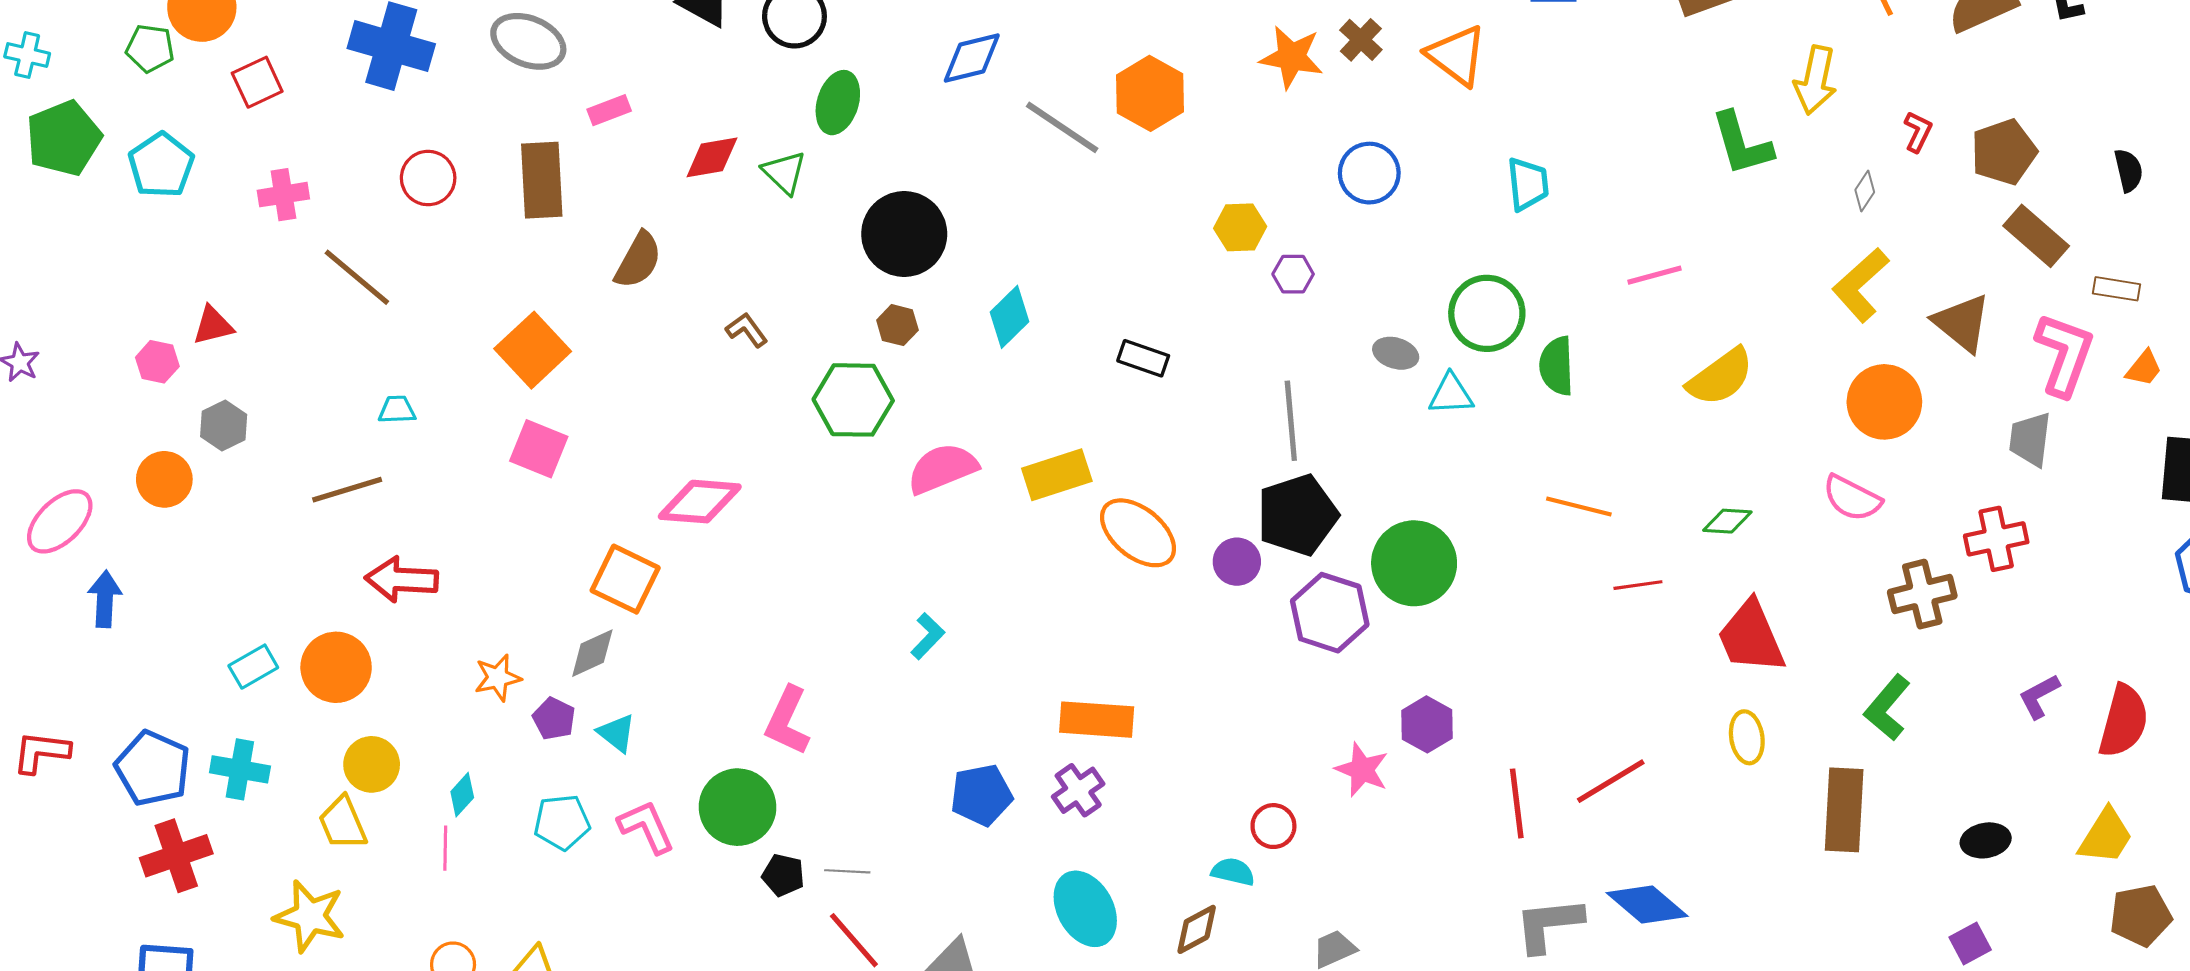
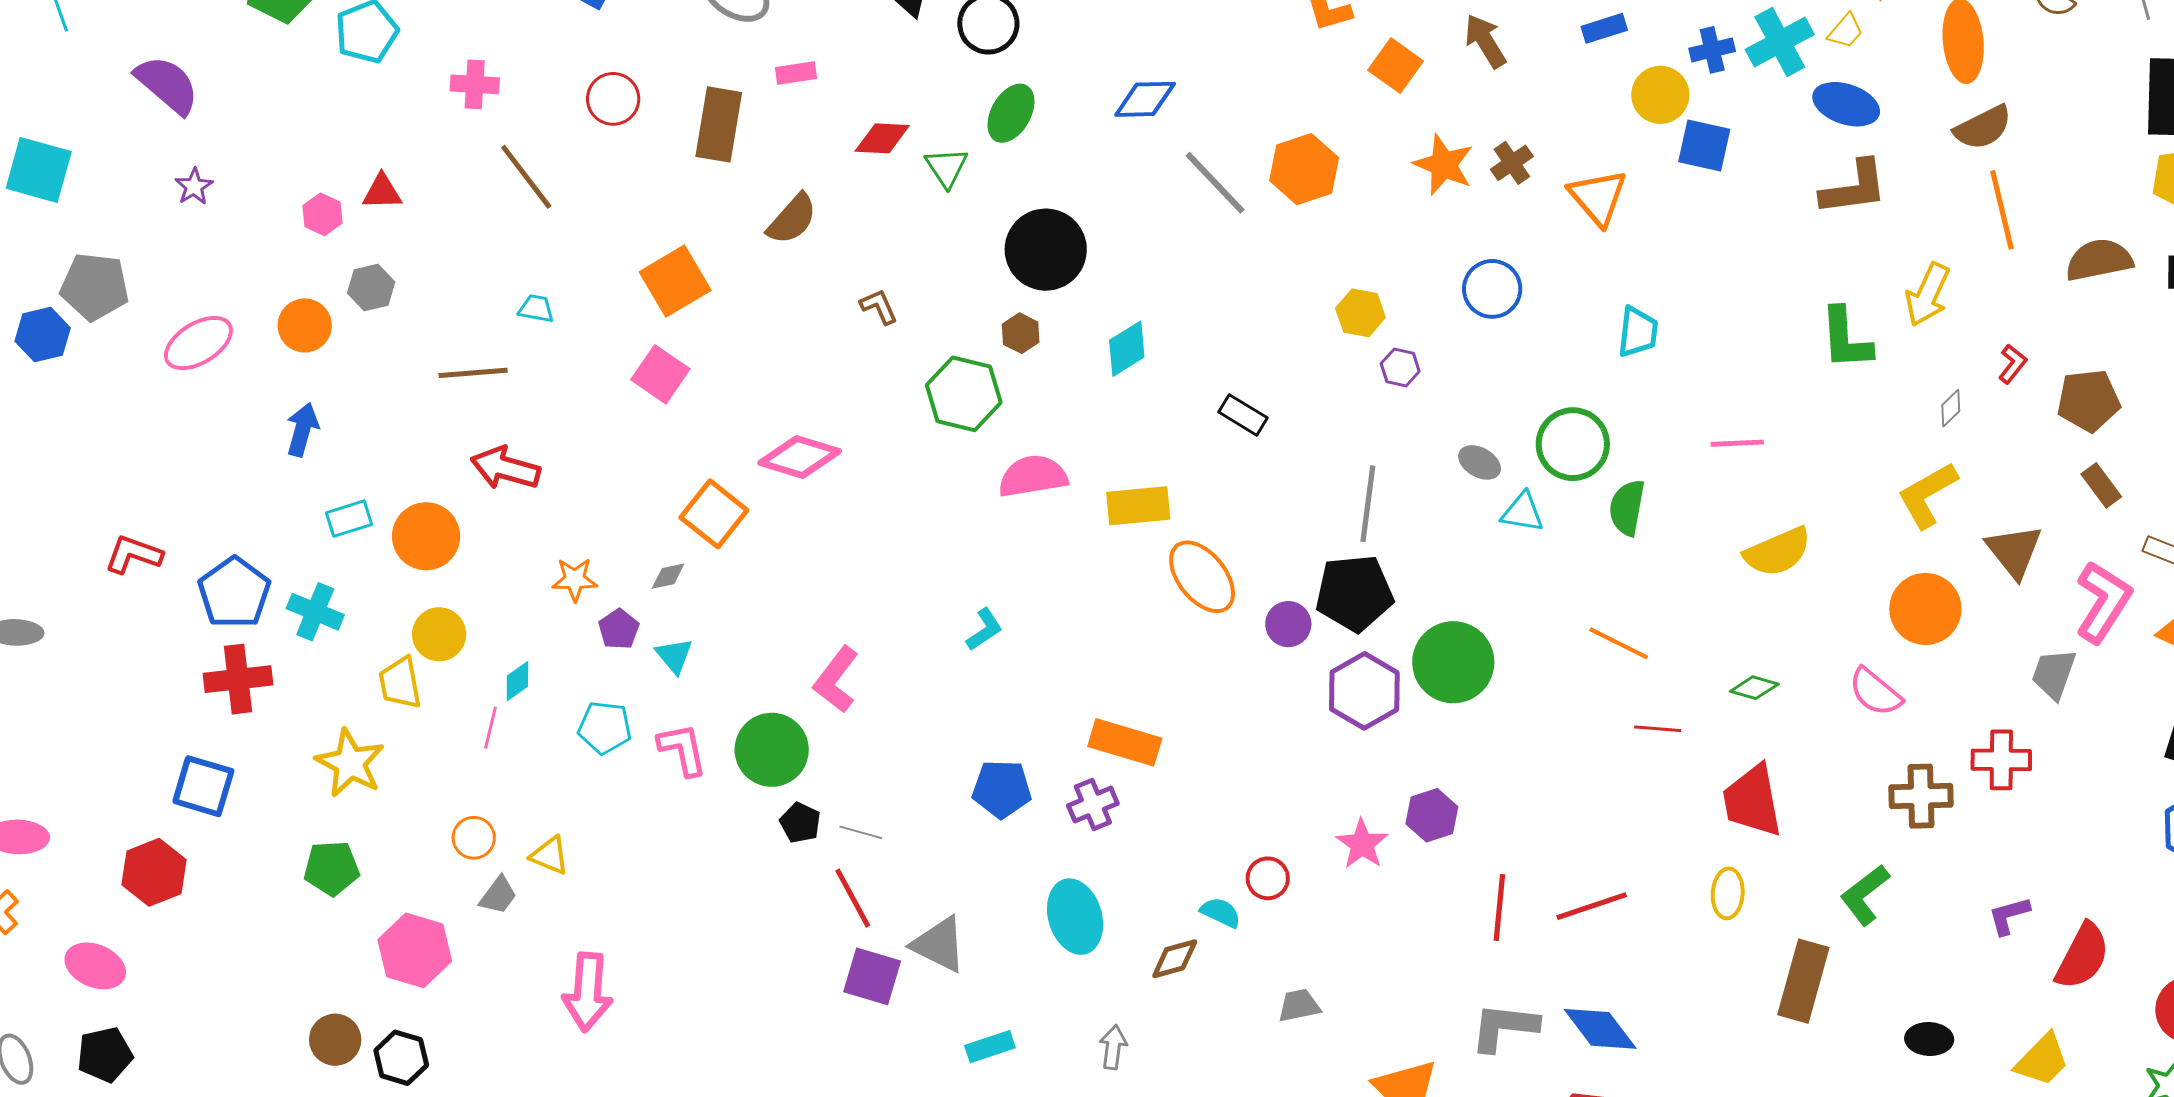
brown rectangle: (2036, 236) -> (2101, 485), size x0.7
blue arrow: (105, 599) -> (302, 430), moved
gray diamond: (592, 653) -> (668, 576), size x0.7

